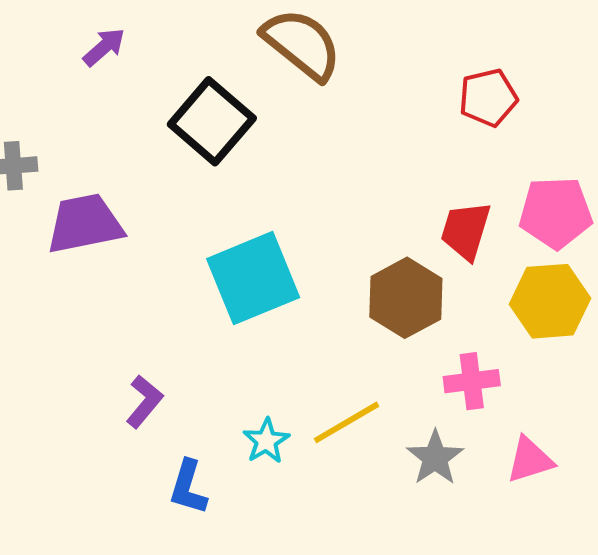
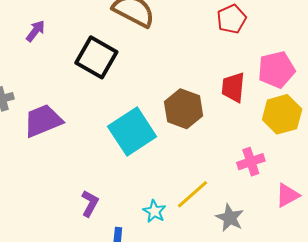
brown hexagon: (406, 298) -> (184, 109), moved
gray star: (435, 458) -> (230, 218), moved

